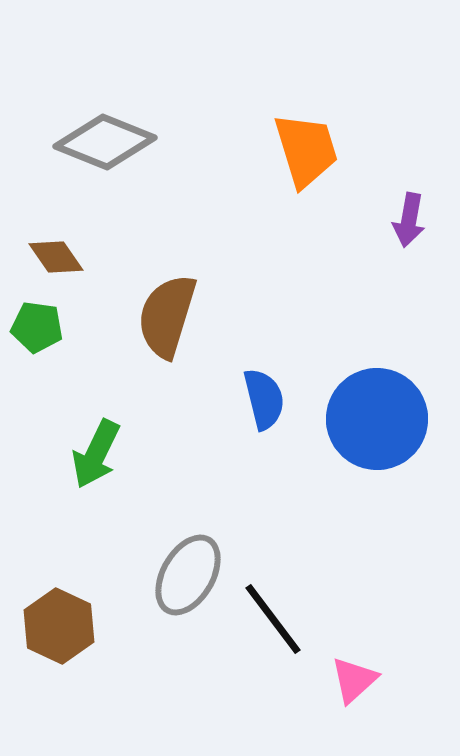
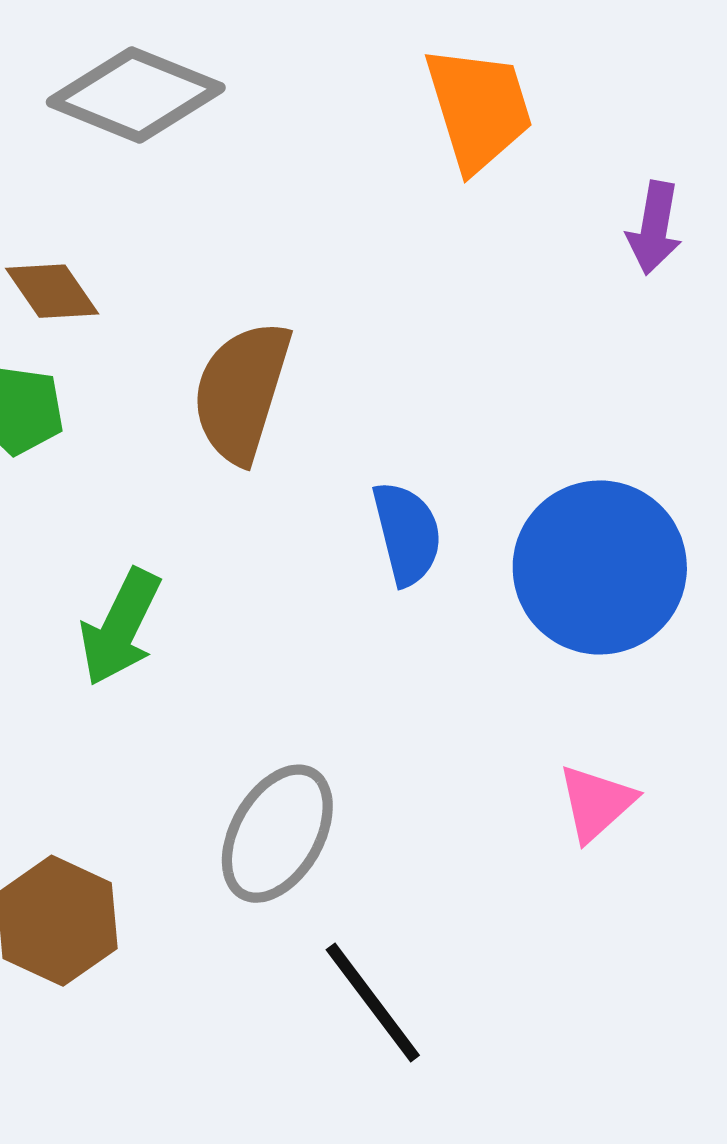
black line: (273, 619) -> (373, 1003), moved
pink triangle: (354, 680) -> (596, 803), moved

